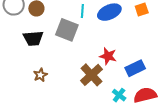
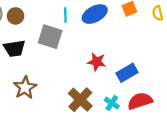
brown star: (40, 75) -> (25, 88), size x1.5
brown cross: (92, 75) -> (80, 100), moved

